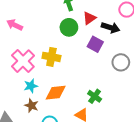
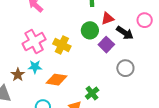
green circle: (69, 27) -> (90, 30), moved
brown star: (32, 106) -> (18, 75), moved

